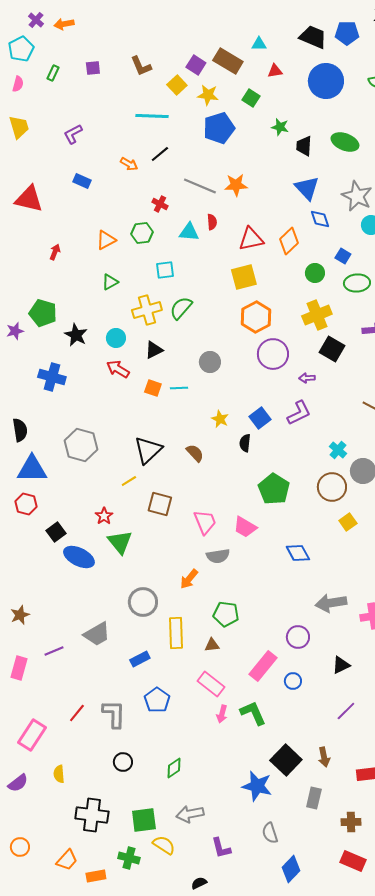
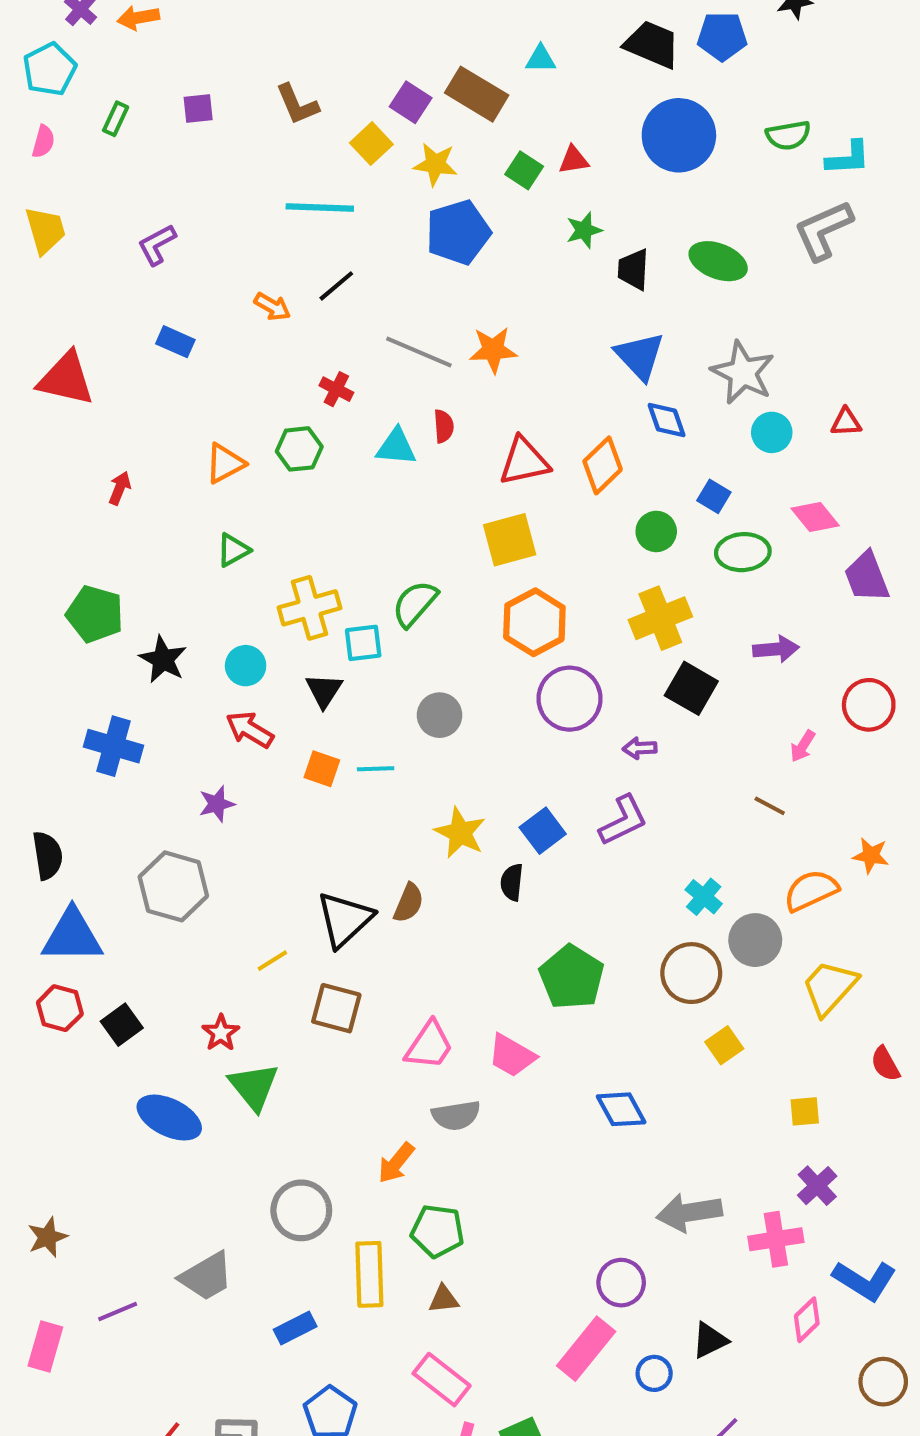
red triangle: (275, 71) -> (574, 160), moved
green star: (280, 127) -> (584, 230), turned -30
cyan square: (165, 270) -> (363, 643), moved
green semicircle: (181, 308) -> (415, 604), moved
purple star: (15, 331) -> (217, 804), moved
black triangle: (154, 350) -> (324, 690), turned -30
yellow star: (220, 419) -> (460, 833), size x1.4
black triangle: (148, 450) -> (345, 919), moved
brown semicircle: (195, 453) -> (409, 903), turned 66
pink trapezoid: (205, 522) -> (429, 1045), turned 56
black square: (56, 532) -> (122, 1025), moved
green pentagon: (226, 614) -> (437, 1231), moved
pink rectangle: (263, 666) -> (586, 1349), moved
blue circle: (293, 681) -> (654, 1373), moved

